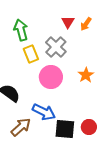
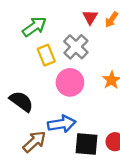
green arrow: (21, 30) -> (34, 27), turned 70
blue arrow: (44, 112) -> (62, 124), turned -35

